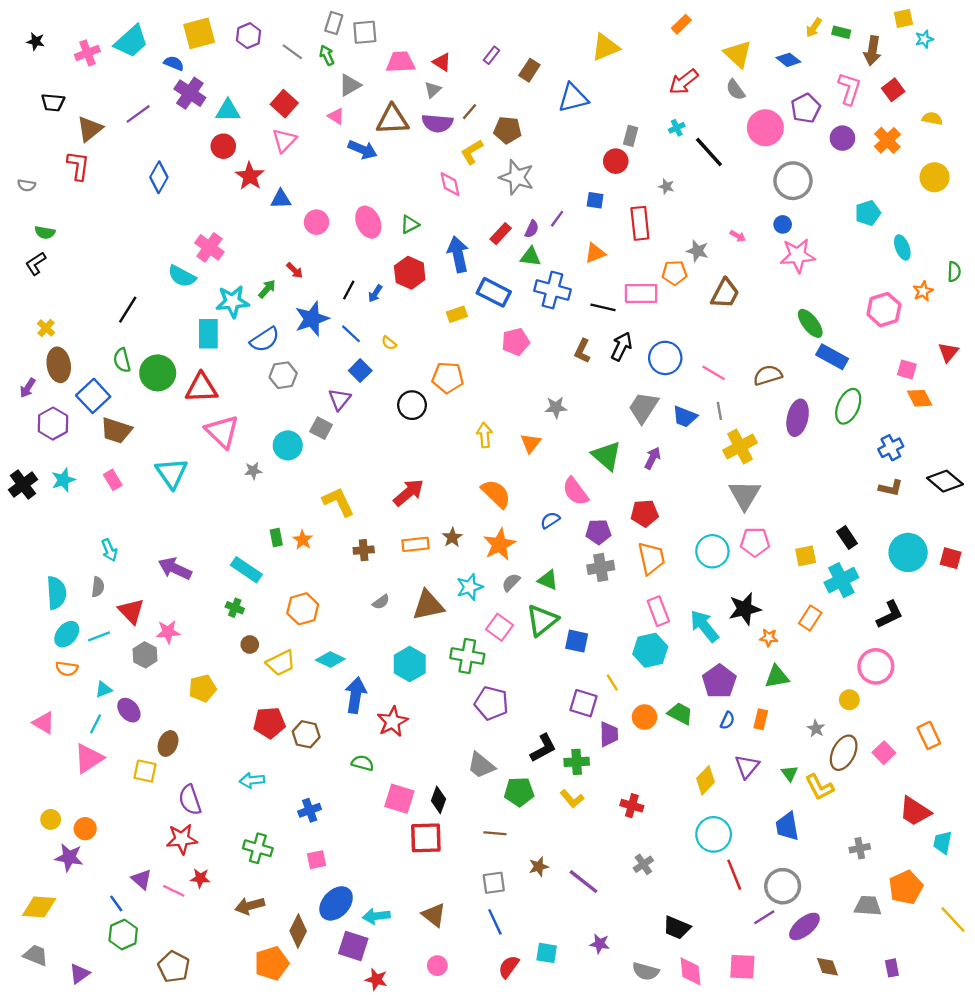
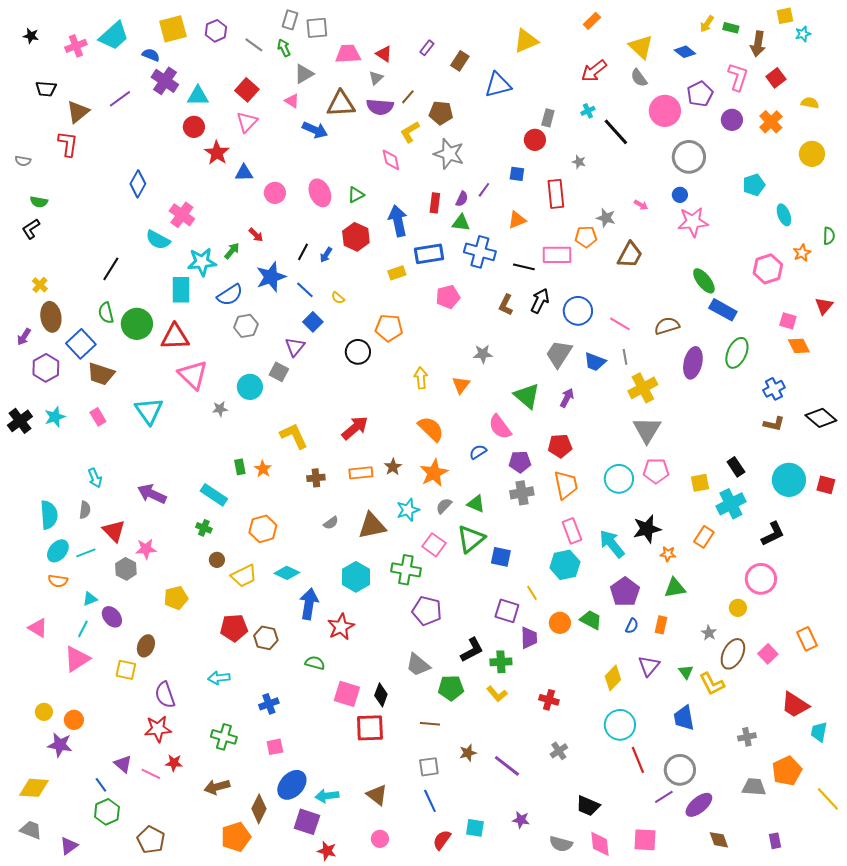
blue diamond: (159, 177) -> (138, 184), moved
red rectangle: (501, 234) -> (435, 203), turned -36
blue rectangle: (494, 292) -> (429, 254), turned -36

